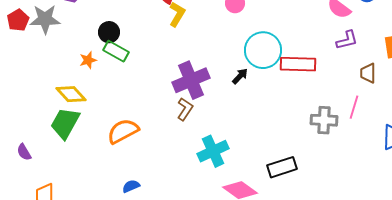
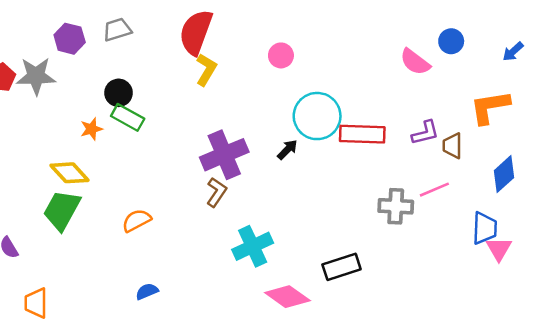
purple L-shape: (347, 40) -> (425, 133), moved
pink line: (354, 107) -> (434, 190), turned 50
orange semicircle: (123, 131) -> (137, 220), size x0.7

